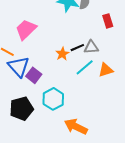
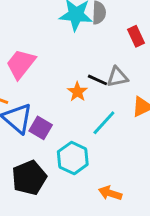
black line: (77, 48) -> (97, 80), turned 56
cyan line: (85, 67) -> (104, 123), moved
orange arrow: (76, 127) -> (110, 193), size x0.7

